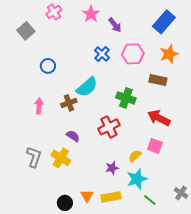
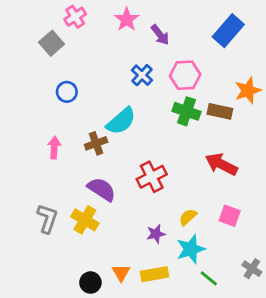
gray square: (26, 31) -> (51, 43), moved
orange star: (169, 54) -> (248, 90), moved
green cross: (126, 98) -> (186, 111), moved
purple semicircle: (73, 136) -> (102, 189), size x1.5
pink square: (155, 146) -> (230, 216), moved

